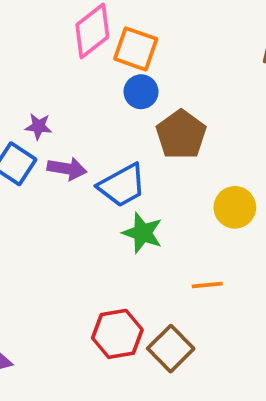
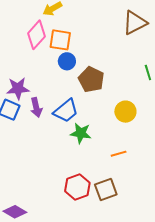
purple star: (38, 126) -> (18, 88), size x1.6
purple arrow: (67, 169) -> (36, 107), turned 78
brown square: (171, 349) -> (106, 190), turned 35

